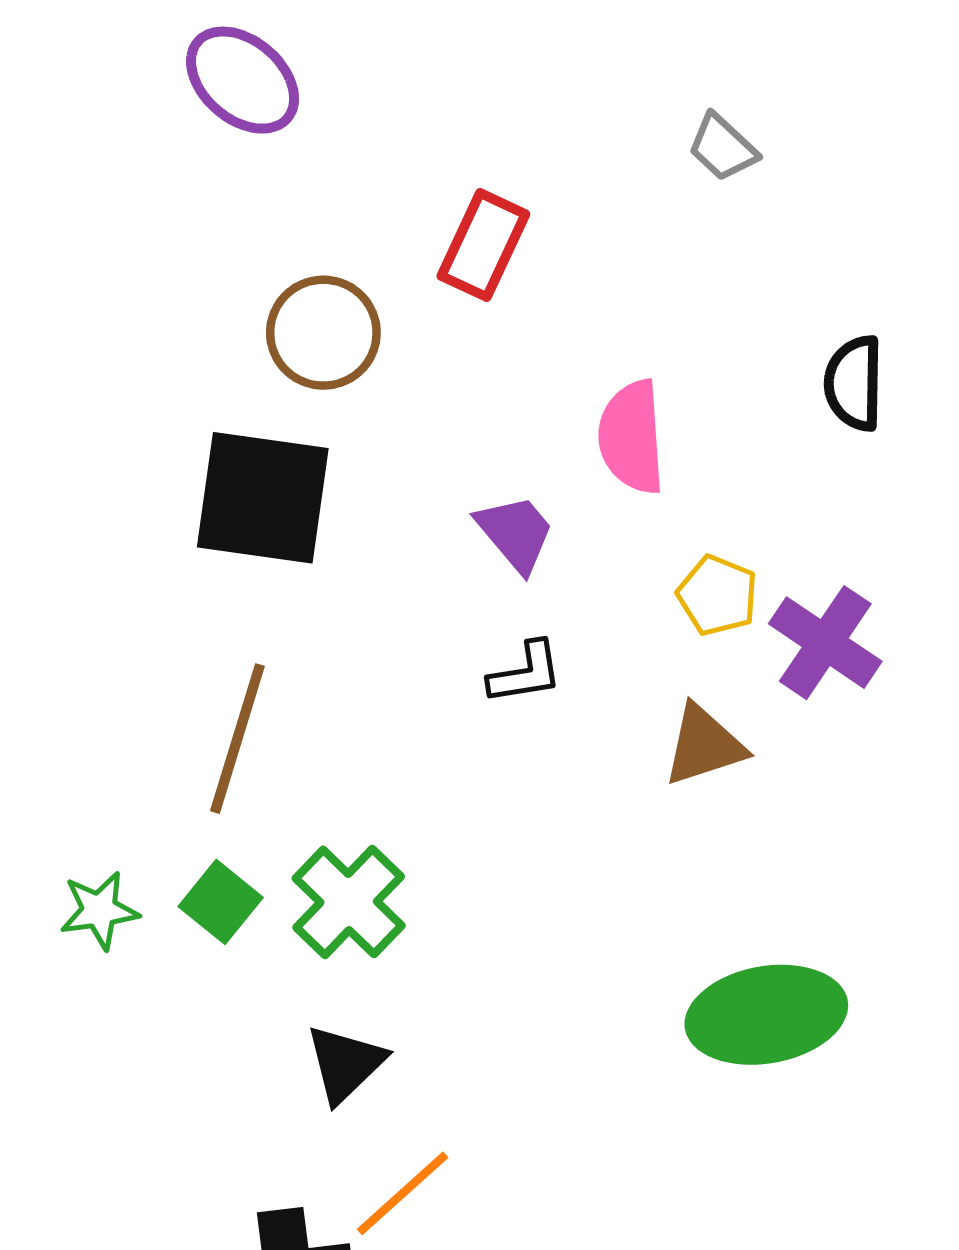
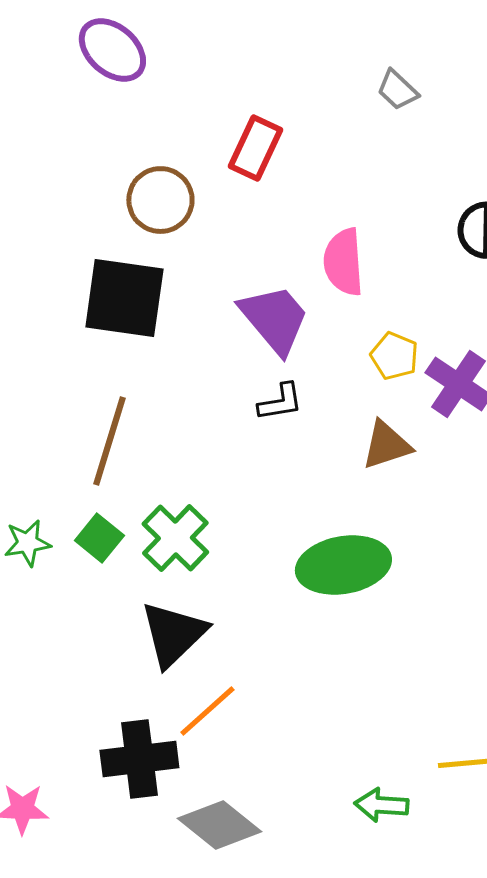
purple trapezoid: (515, 533) -> (274, 319), size x1.5
green ellipse: (766, 1015) -> (343, 565), moved
black triangle: (345, 1064) -> (173, 634), size x1.4

